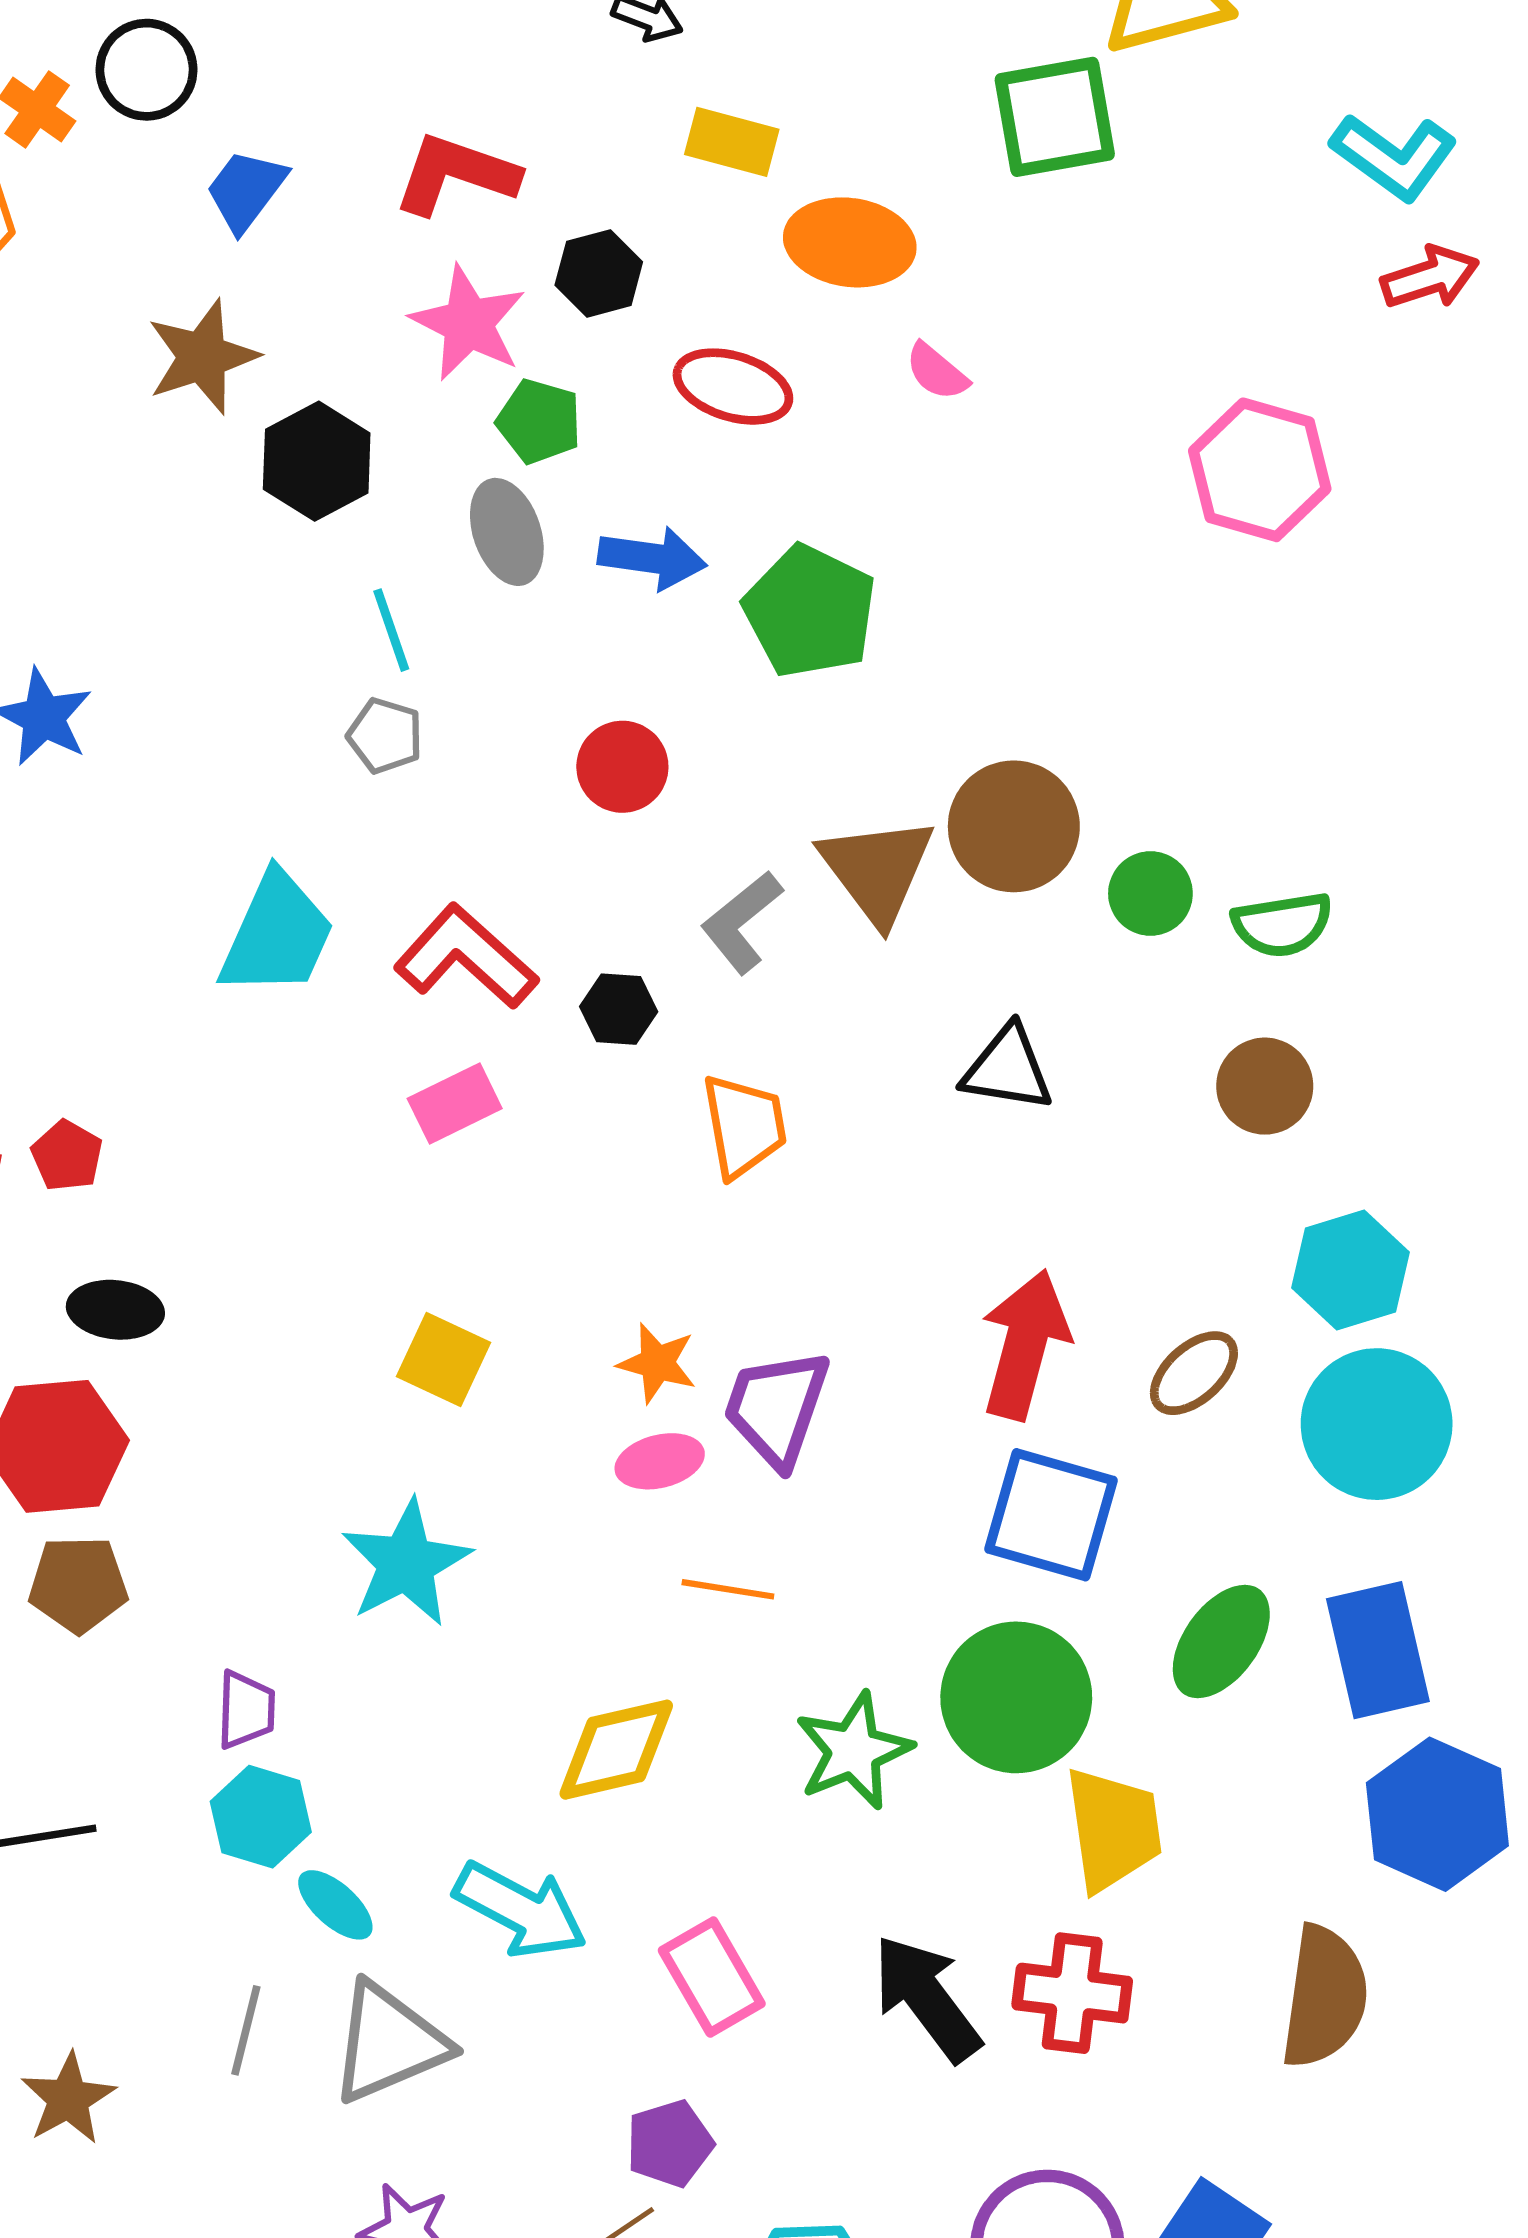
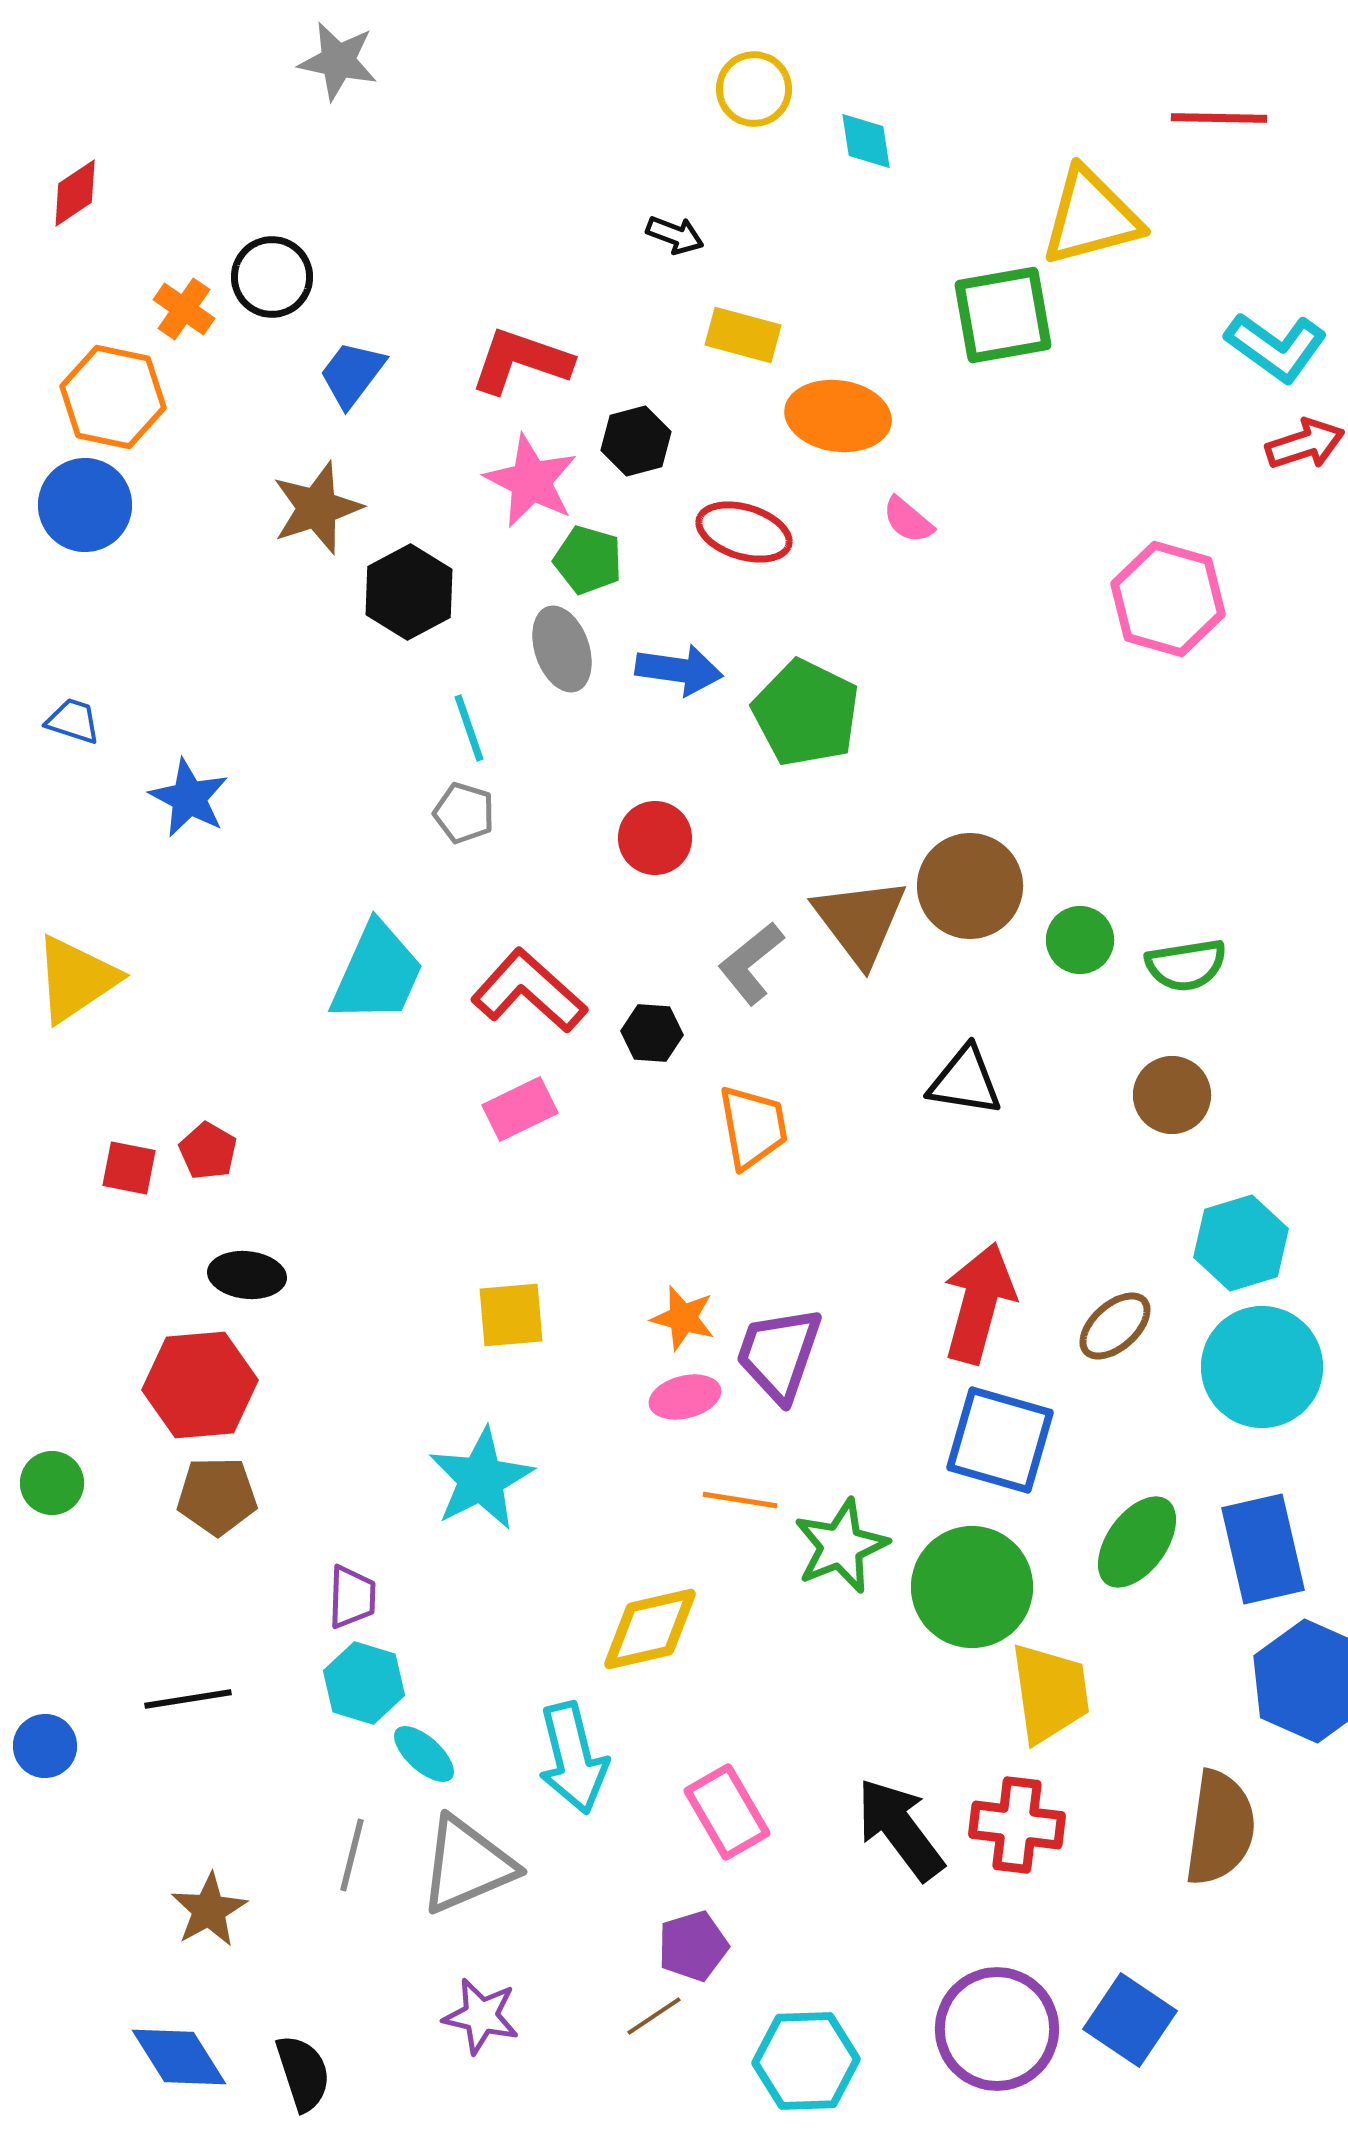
yellow square: (443, 1359) -> (511, 1315), turned -30
green star: (853, 1751) -> (841, 1546), moved
cyan arrow: (520, 1910) -> (573, 1758), turned 48

